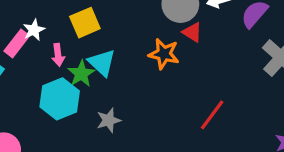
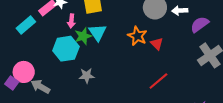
red triangle: (192, 32) -> (157, 44), moved
gray star: (109, 120) -> (87, 76), moved

